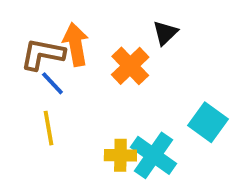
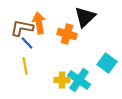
black triangle: (165, 33) -> (85, 17), size x1.6
orange cross: (130, 66) -> (67, 34), turned -30

